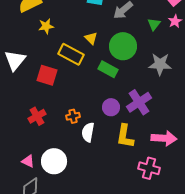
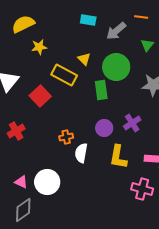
green rectangle: (108, 69) -> (101, 90), turned 54
red square: (47, 75) -> (40, 96), turned 30
purple cross: (139, 102) -> (132, 123), size x0.7
red cross: (37, 116) -> (16, 131), moved

